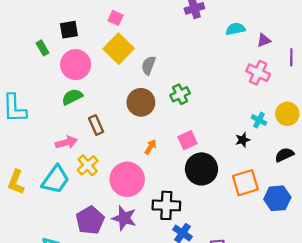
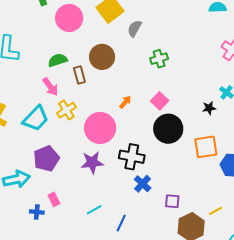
green semicircle: (72, 97) -> (58, 60), moved
brown circle: (141, 102) -> (102, 57), moved
pink square: (187, 140) -> (160, 101), turned -30
pink arrow: (66, 142) -> (50, 87), turned 60
purple star: (124, 218) -> (92, 162), turned -30
purple pentagon: (90, 220) -> (46, 159), moved

